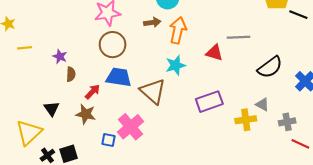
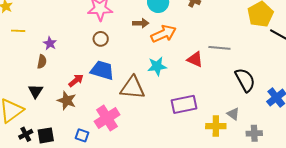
orange arrow: (178, 30) -> (164, 34), turned 45
brown circle: (113, 45) -> (101, 39), size x0.6
black semicircle: (270, 67) -> (245, 80), turned -90
brown semicircle: (71, 74) -> (42, 62), moved
brown triangle: (153, 91) -> (133, 88), turned -44
blue square: (109, 140) -> (82, 135), moved

